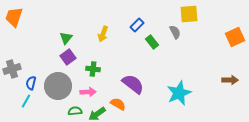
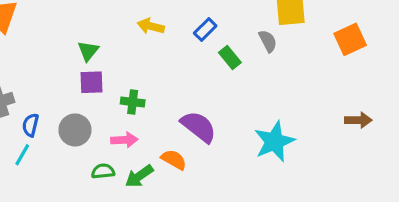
yellow arrow: (103, 34) -> (151, 26), moved, turned 84
orange square: (235, 37) -> (350, 39), moved
purple square: (68, 57) -> (91, 82), turned 35
gray circle: (58, 86) -> (75, 130), size x0.7

